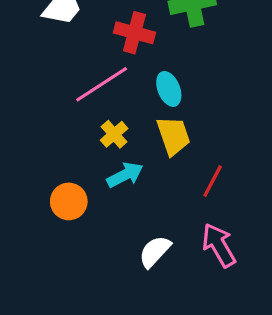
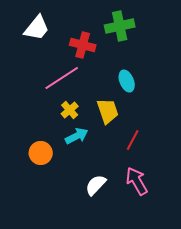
cyan ellipse: (169, 89) -> (127, 81), moved

